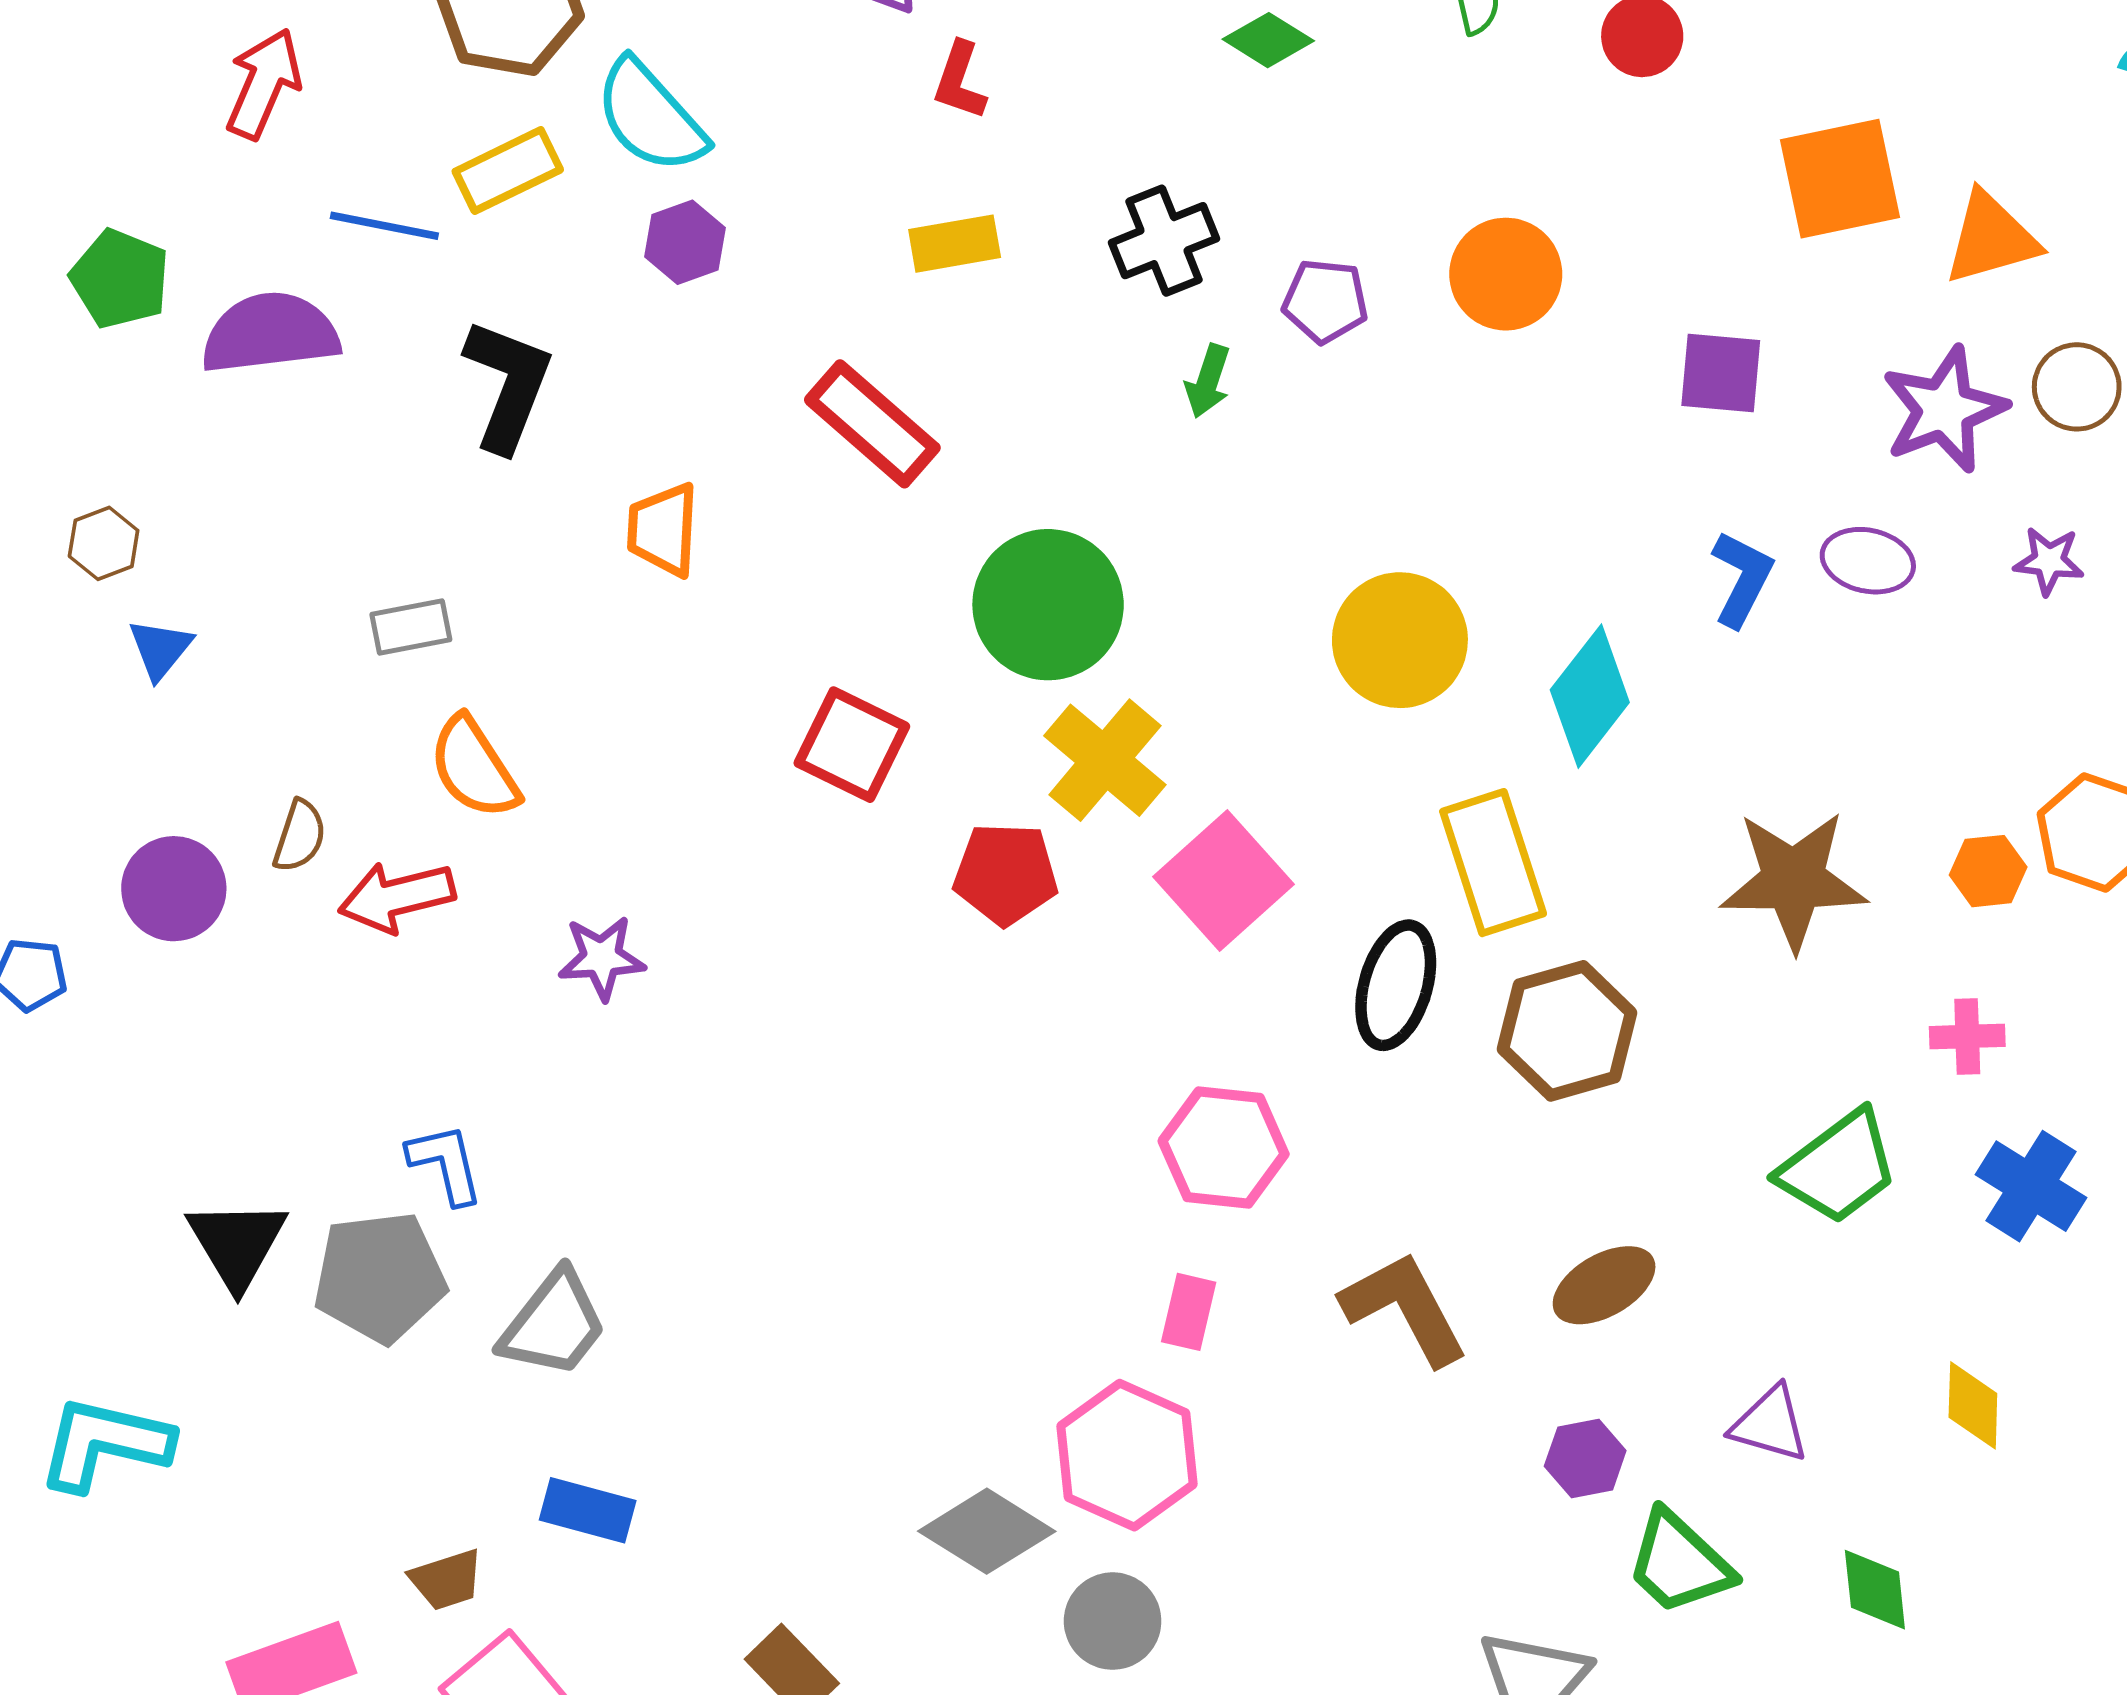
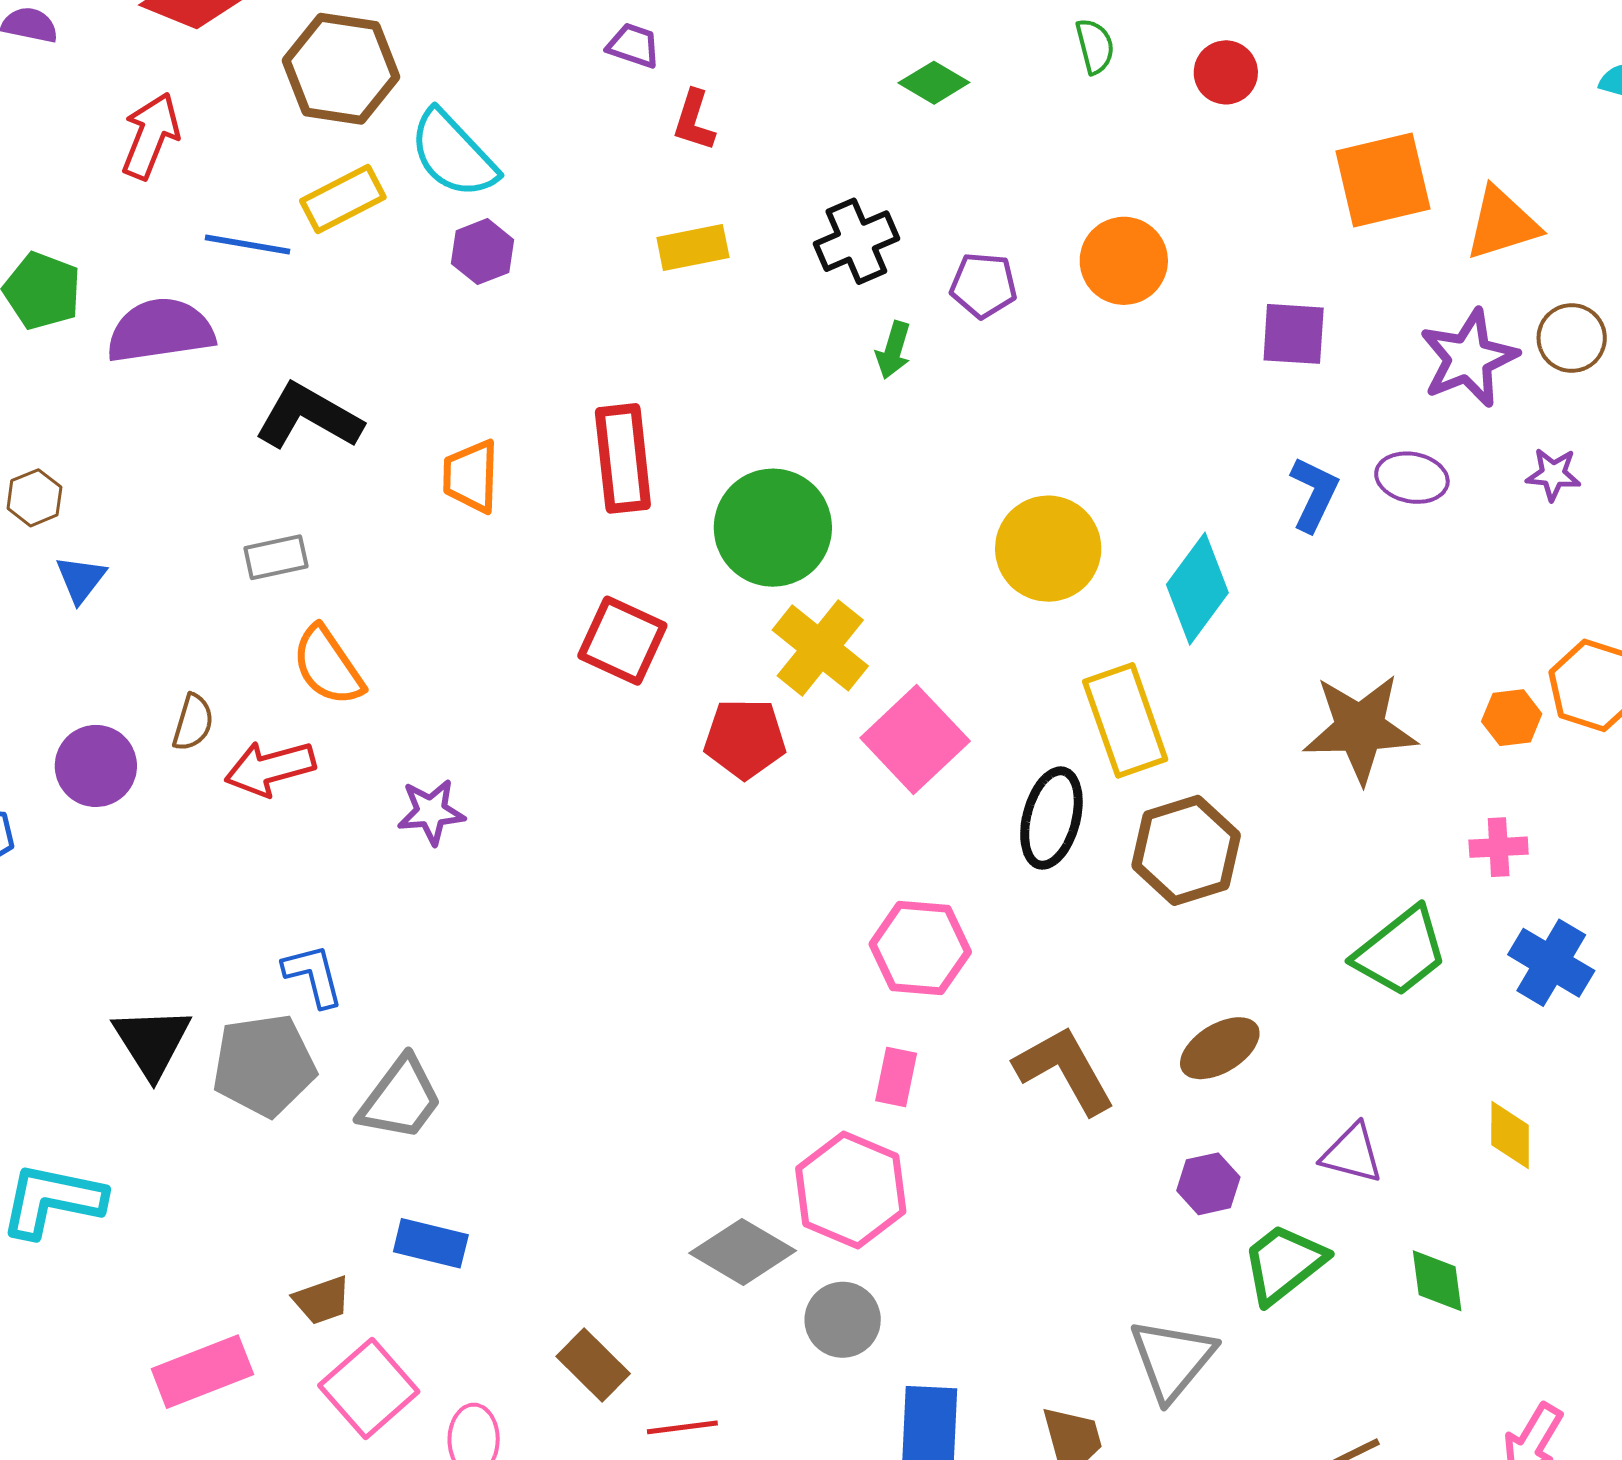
black L-shape: (508, 385) -> (309, 417), moved, turned -80
red rectangle: (872, 424) -> (623, 458), moved, turned 44
green trapezoid: (1679, 1563) -> (1284, 1263), turned 100

